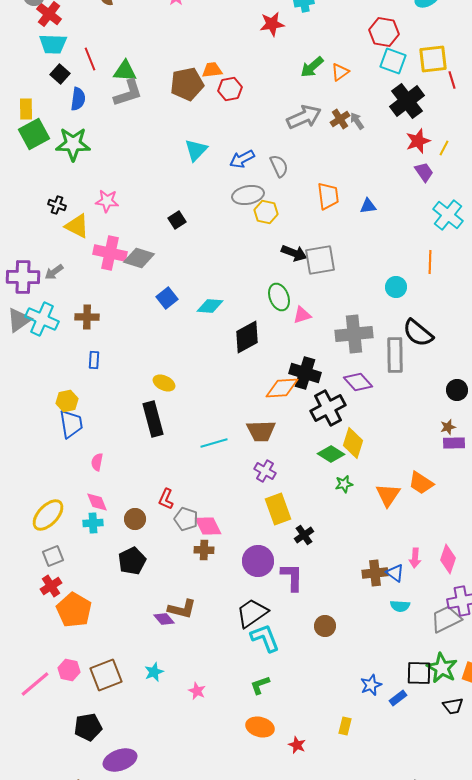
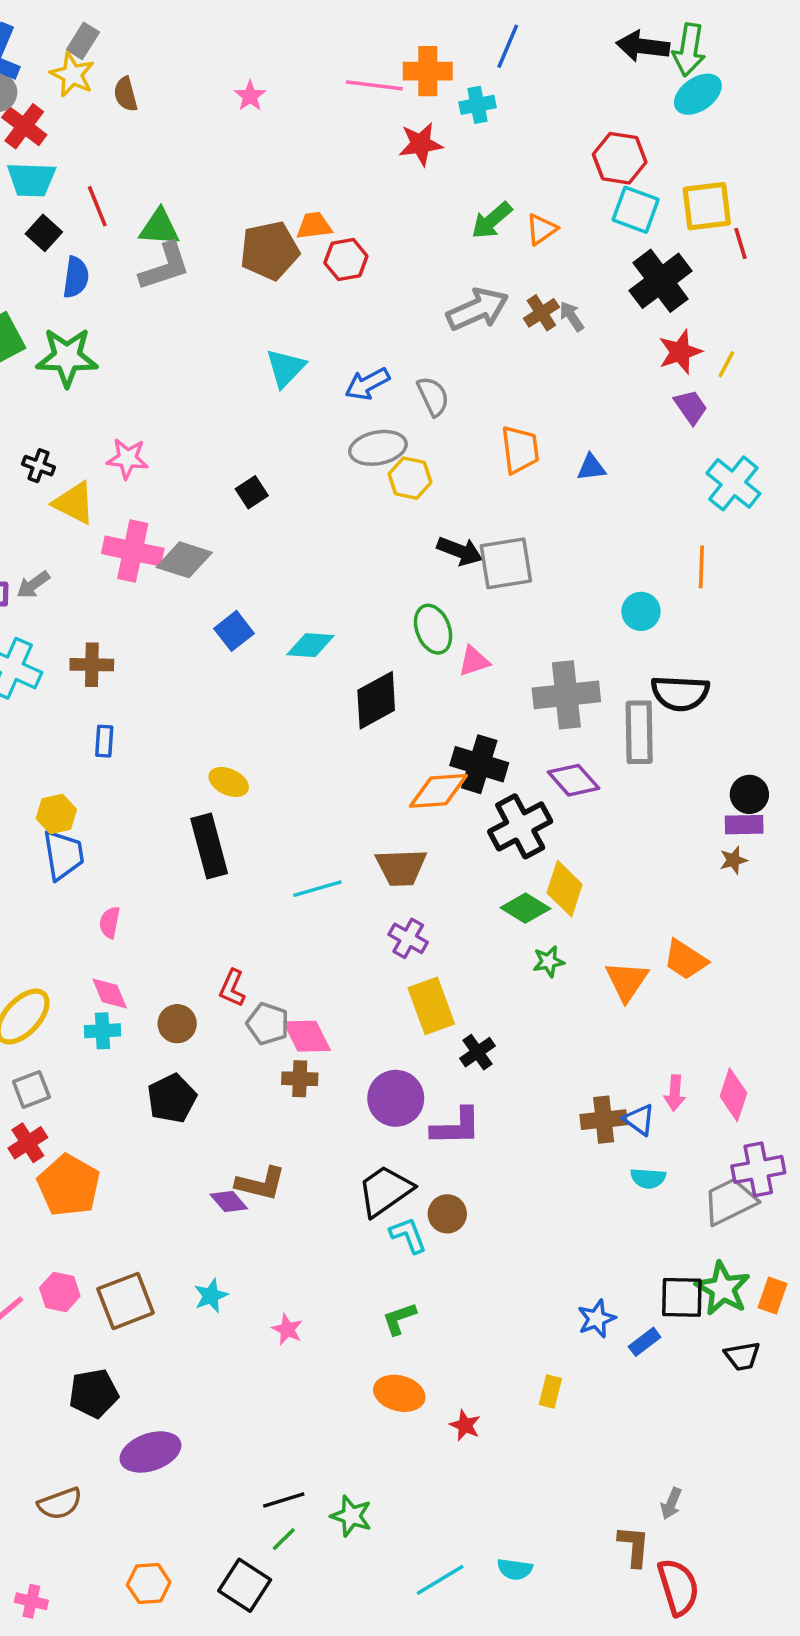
black semicircle: (418, 333) -> (680, 693), turned -36
purple rectangle: (454, 443) -> (744, 825), moved
purple L-shape: (292, 577) -> (456, 1127), turned 88
brown circle: (325, 626) -> (447, 1214), moved
cyan L-shape: (265, 638) -> (408, 1235), size x0.7

